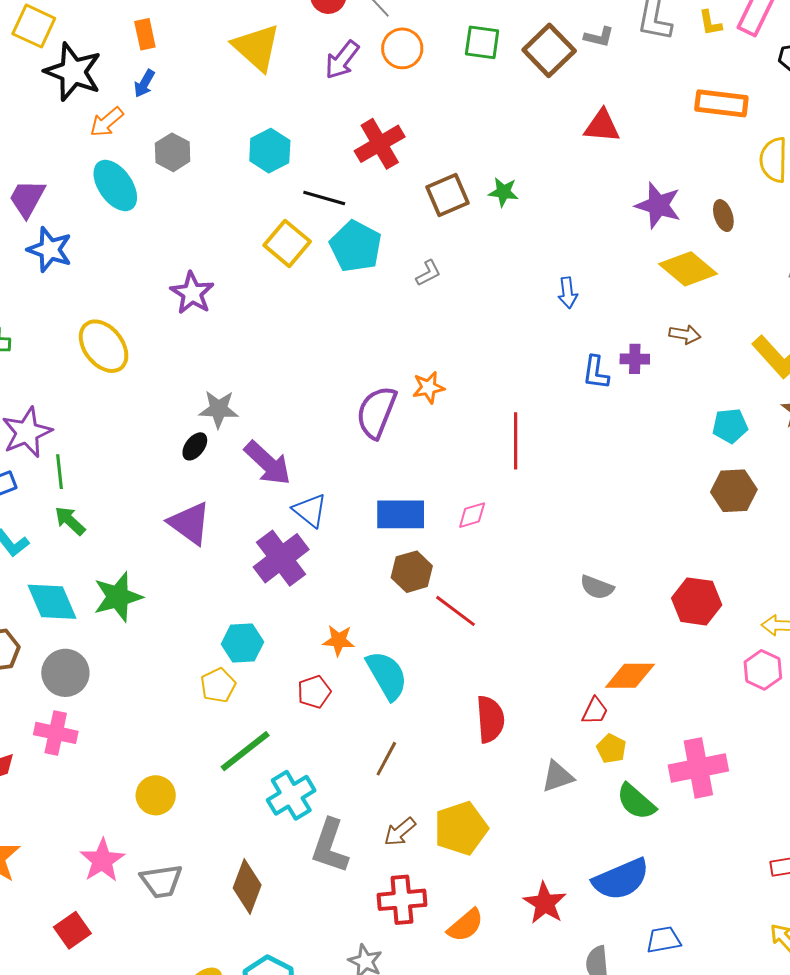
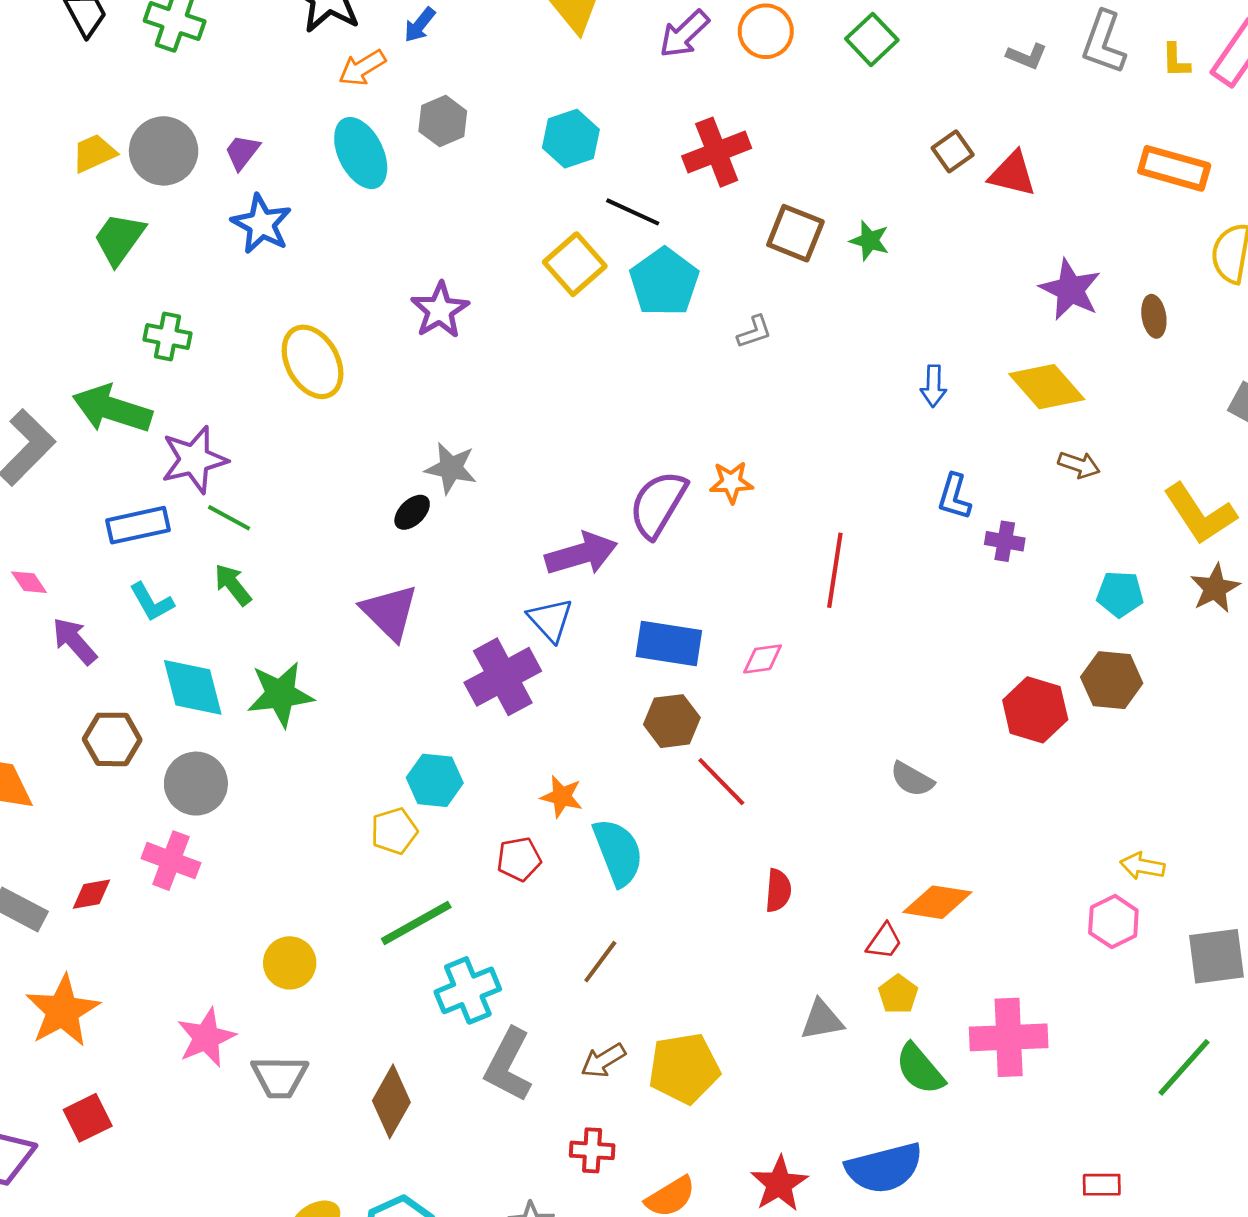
green square: (482, 42) -> (872, 39), turned 30
brown square: (549, 50) -> (953, 151), moved, size x0.6
brown square: (447, 195) -> (795, 233), turned 36
purple trapezoid: (27, 198) -> (242, 152), size x0.7
yellow diamond: (688, 269) -> (1047, 387), moved
purple cross: (635, 359) -> (1005, 541), moved
purple arrow: (268, 463) -> (581, 554), moved, turned -68
green line: (60, 472) -> (229, 518), turned -64
red hexagon: (697, 601) -> (1035, 710), moved
red semicircle: (490, 719) -> (778, 891), moved, size x0.7
red cross: (402, 900) -> (592, 1150), size x0.7
red square: (72, 930) -> (88, 1118), moved

